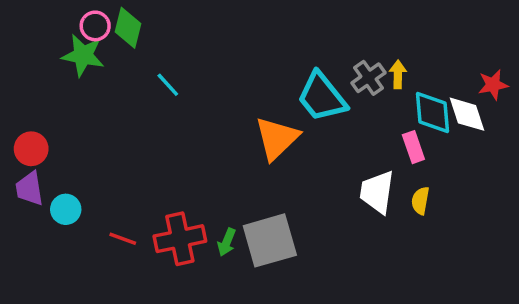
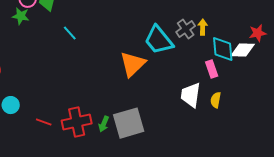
green star: (83, 55) -> (21, 16), size x0.7
white diamond: (467, 114) -> (243, 50), turned -70

